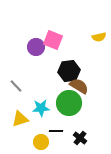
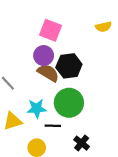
purple circle: (36, 47) -> (44, 56), moved
brown semicircle: (79, 86) -> (48, 73), moved
black line: (56, 131) -> (53, 126), moved

